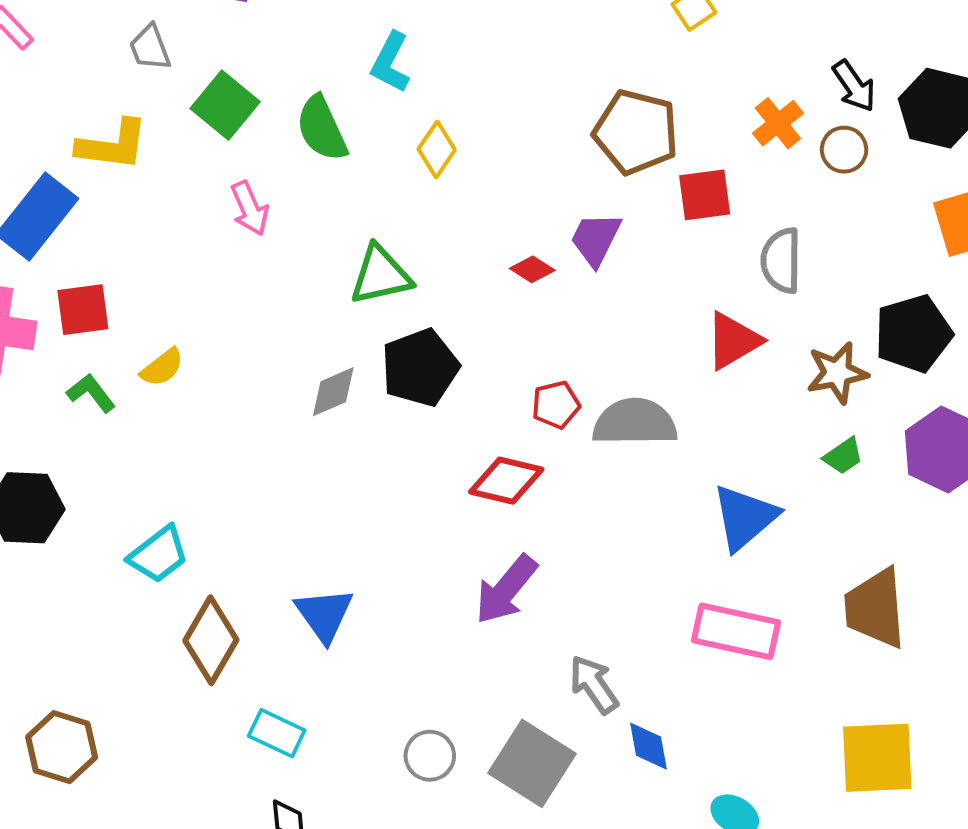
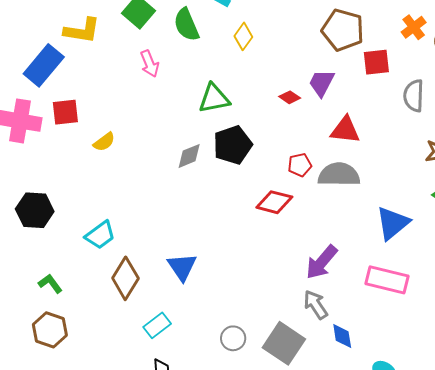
red triangle: (733, 341) -> (345, 130), moved, turned 36
green L-shape: (91, 393) -> (50, 284), moved
purple arrow: (506, 589) -> (322, 262), moved
cyan rectangle: (277, 733) -> (157, 325), turned -64

